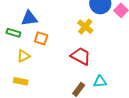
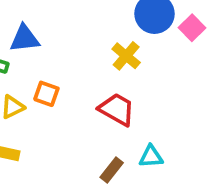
orange square: (41, 38) -> (46, 94), moved

